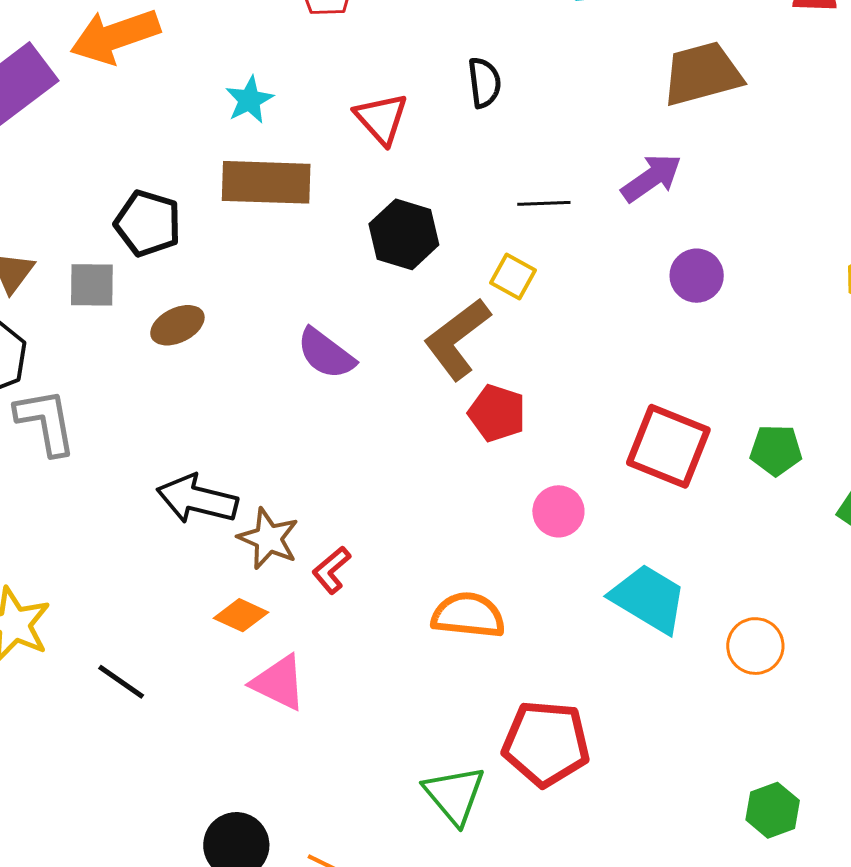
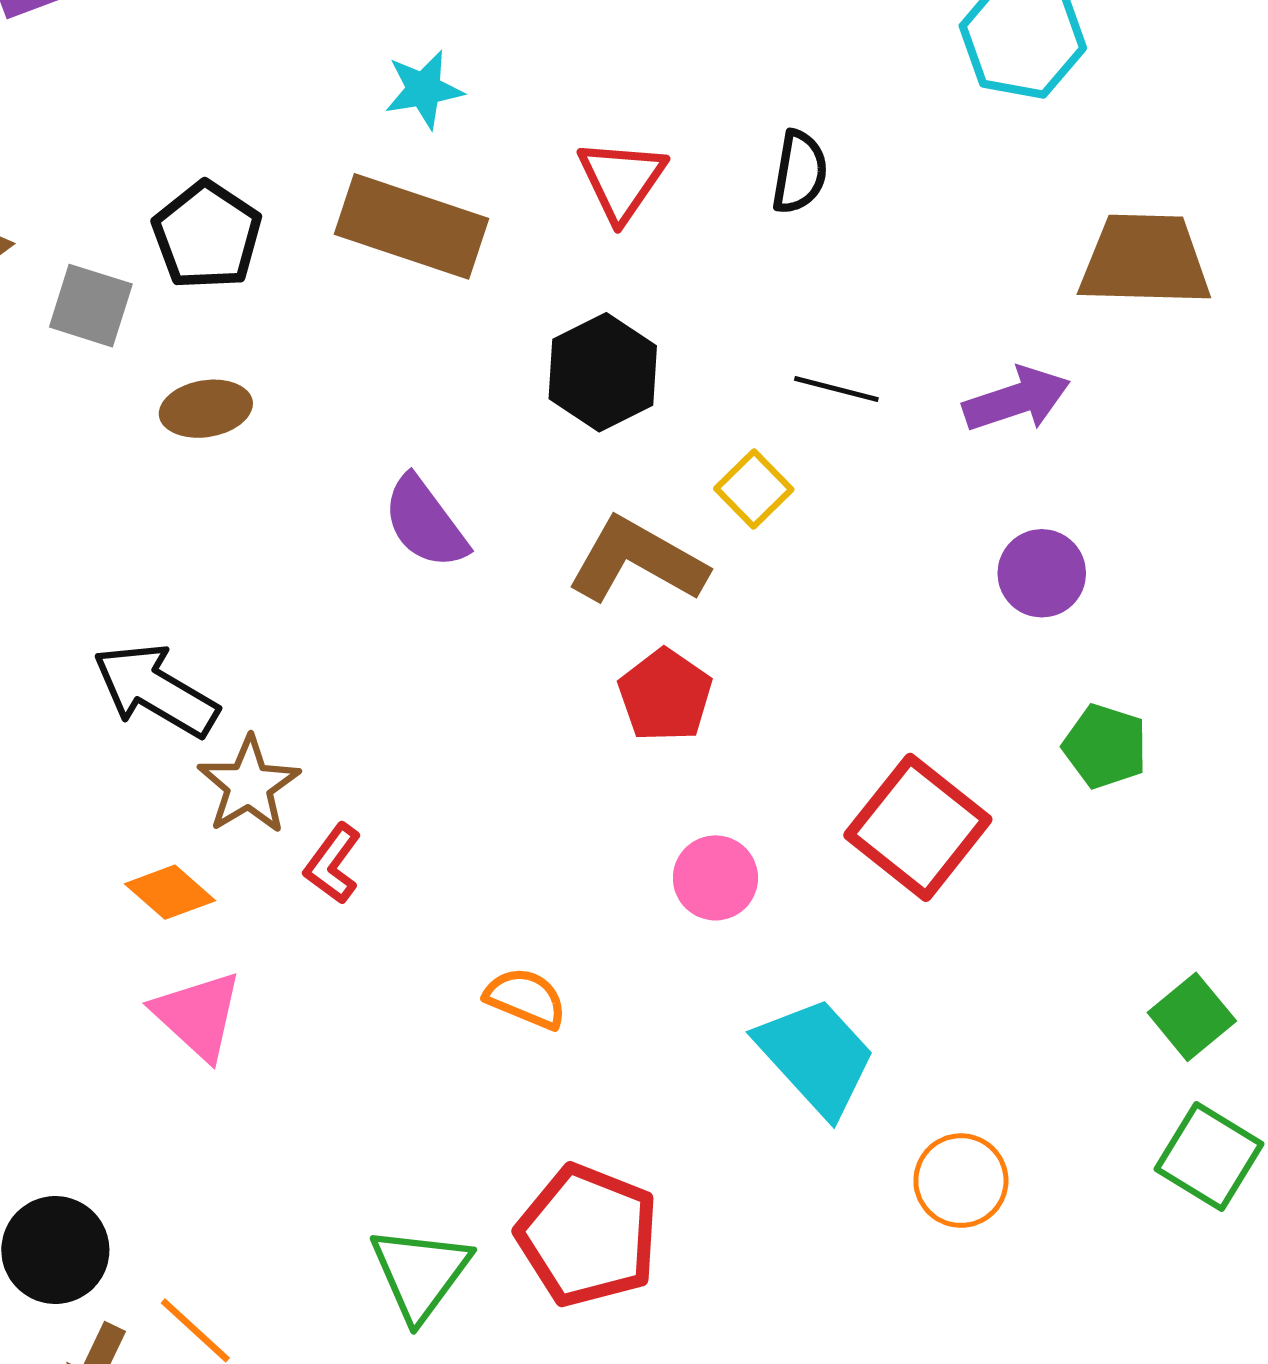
brown L-shape: (457, 339) -> (637, 561), turned 50
green pentagon: (776, 450) -> (1105, 746), moved
red L-shape: (331, 570) -> (333, 864), turned -30
orange semicircle: (468, 615) -> (526, 998), size x0.7

